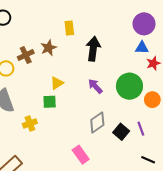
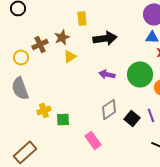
black arrow: (93, 49) -> (105, 38), turned 75
yellow triangle: (57, 83) -> (70, 56), moved
purple arrow: (95, 86) -> (107, 74), turned -35
green square: (50, 102) -> (63, 119), moved

